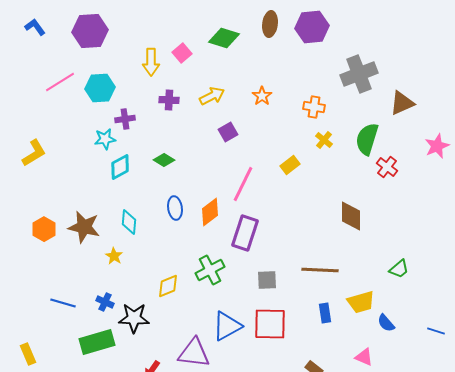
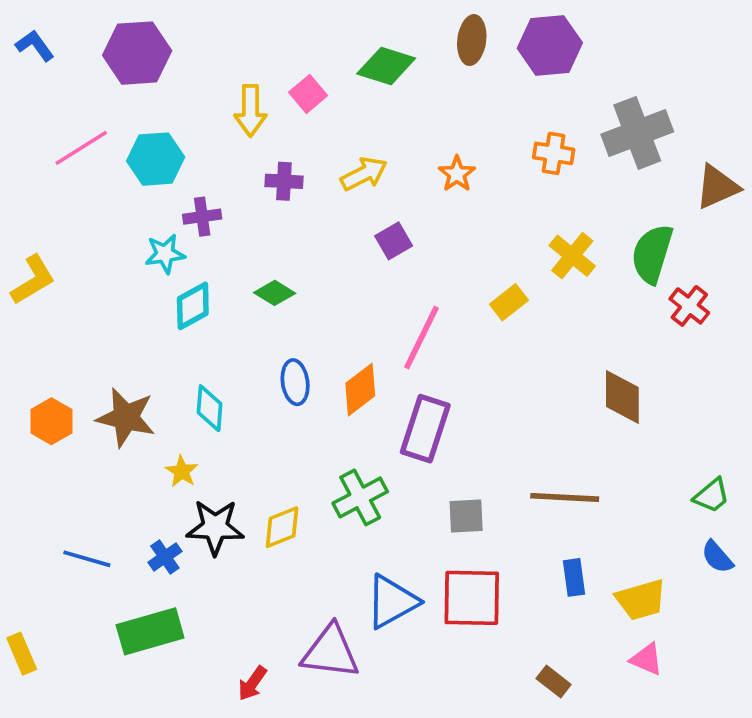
orange cross: (314, 107) -> (554, 153), moved
yellow cross: (324, 140) -> (572, 256), size x1.4
blue cross: (105, 302) -> (165, 557), turned 30
yellow trapezoid: (361, 302) -> (641, 600), moved
black star: (134, 318) -> (215, 527), moved
blue semicircle: (386, 323) -> (717, 557), moved

